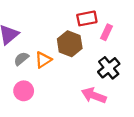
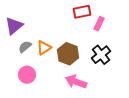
brown hexagon: (70, 44) -> (68, 54), moved
pink arrow: (94, 95) -> (76, 82), moved

